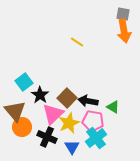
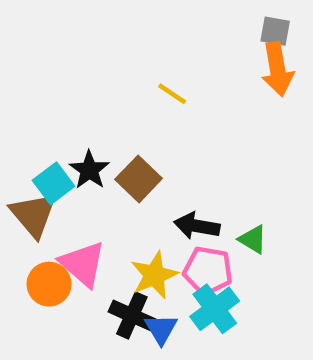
black star: (40, 95) -> (89, 170), moved
brown square: (67, 98) -> (139, 179), moved
brown triangle: (15, 111) -> (33, 215), moved
pink triangle: (53, 114) -> (83, 264), moved, turned -35
black cross: (47, 137) -> (132, 315), moved

